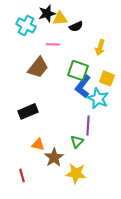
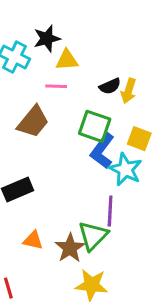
yellow triangle: (60, 18) -> (67, 60), moved
black semicircle: (76, 26) -> (110, 86), moved
green triangle: (77, 141) -> (93, 236), size x1.5
brown star: (54, 157) -> (70, 248), moved

